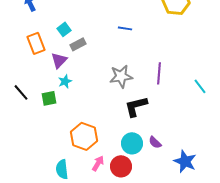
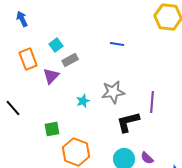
purple line: (159, 73) -> (152, 102), moved
cyan star: (65, 81) -> (83, 101), moved
green square: (49, 98) -> (52, 129), moved

